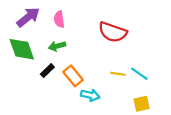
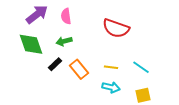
yellow line: (118, 74) -> (111, 67), moved
cyan arrow: (90, 95) -> (111, 87), moved

